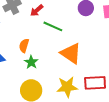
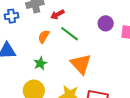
orange semicircle: (24, 46) -> (44, 37), moved

